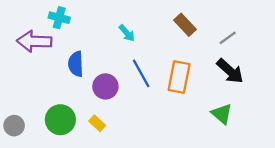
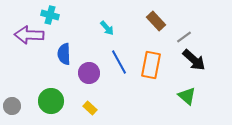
gray line: (228, 38) -> (184, 37), moved
yellow rectangle: (97, 123) -> (90, 108), moved

